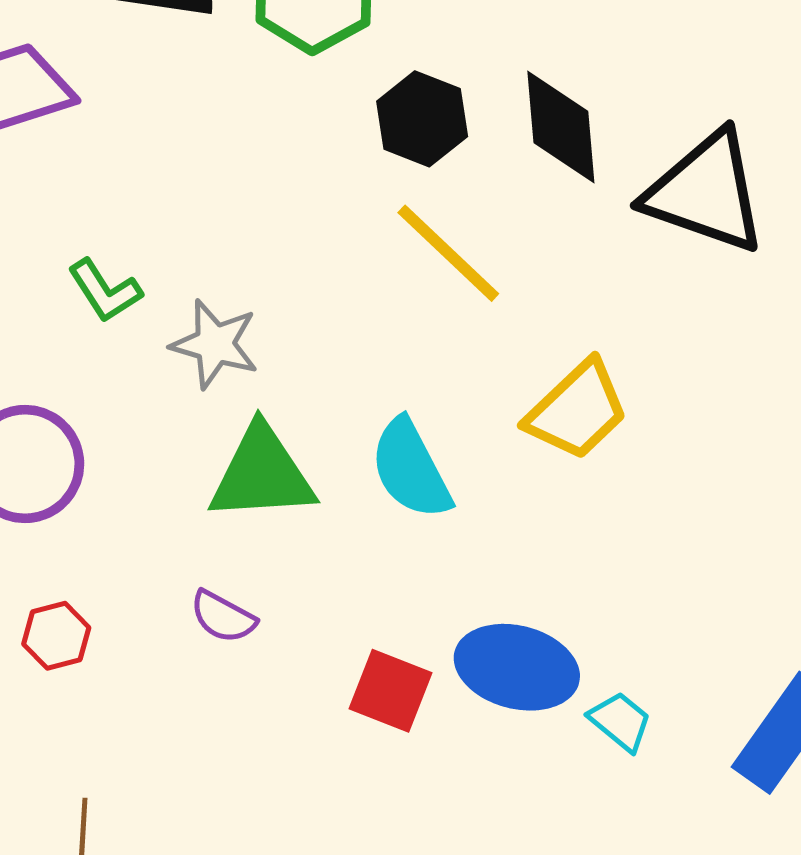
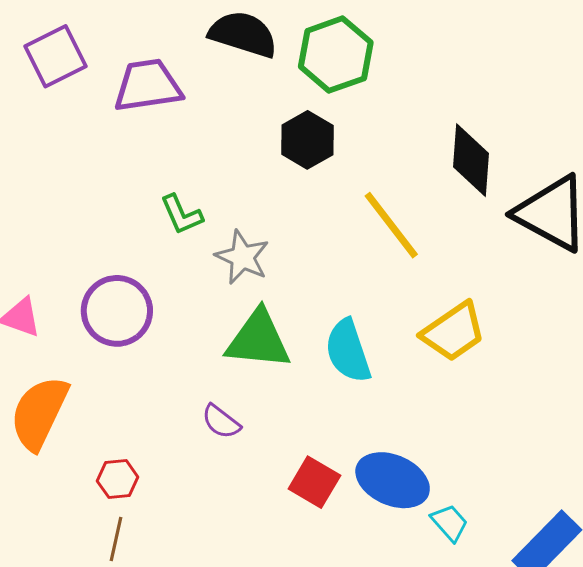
black hexagon: (422, 119) -> (307, 140), moved
red hexagon: (56, 636) -> (118, 479), moved

